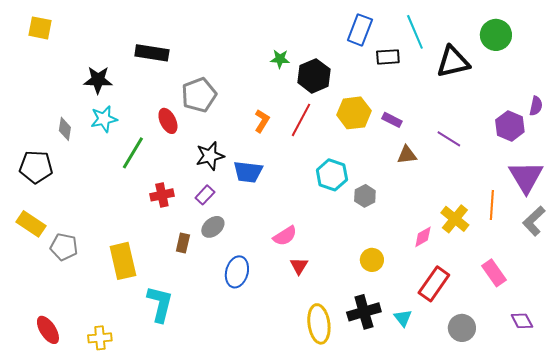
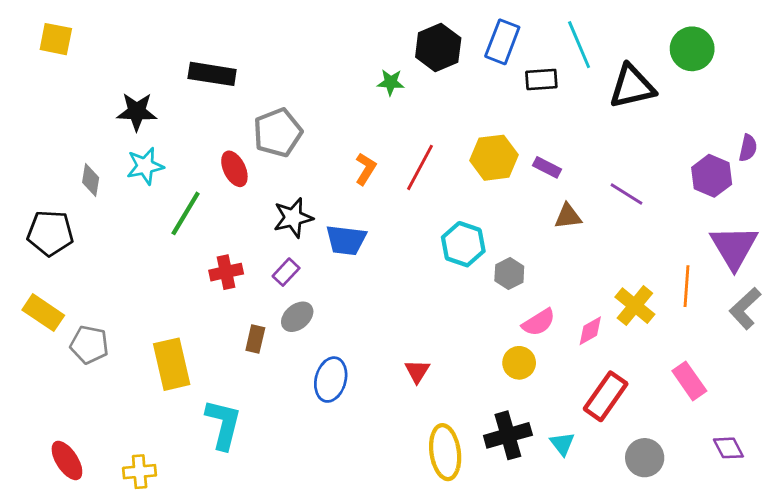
black hexagon: (314, 76) -> (438, 47), moved
pink semicircle: (285, 236) -> (539, 322), moved

